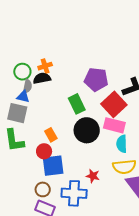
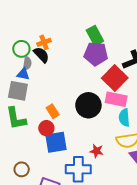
black semicircle: (42, 78) -> (41, 55), turned 60
green rectangle: (77, 104) -> (95, 36), moved
brown circle: (43, 189) -> (22, 169), moved

